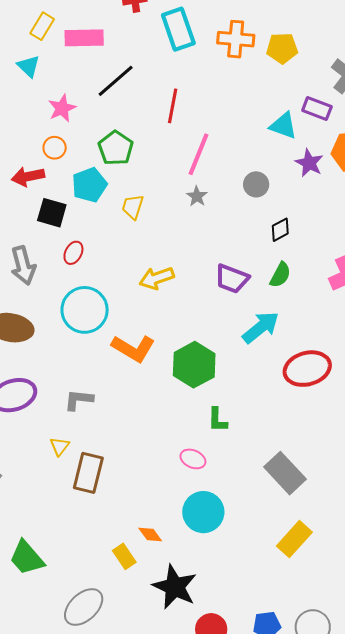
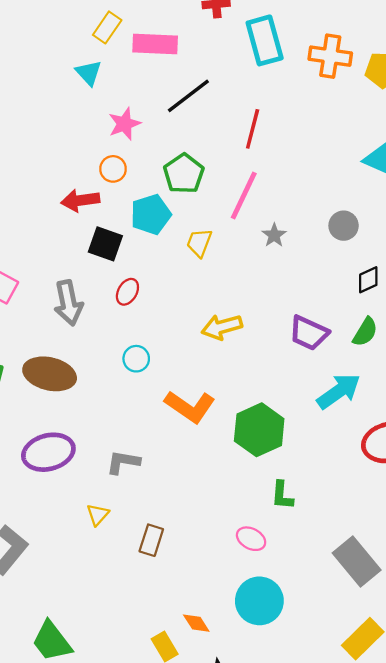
pink line: (199, 154) -> (244, 196), moved
cyan circle: (85, 310) -> (136, 359), size x0.5
brown rectangle: (88, 473) -> (151, 540), moved, size x0.7

